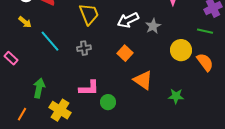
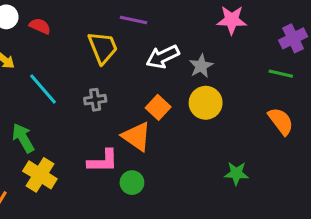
yellow circle: (181, 50) -> (206, 103), moved
orange triangle: (143, 80) -> (137, 137), moved
green arrow: (39, 88) -> (23, 138), moved, turned -42
yellow cross: (60, 110) -> (40, 175), moved

